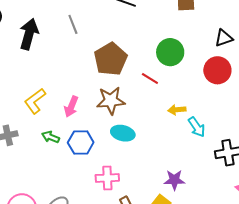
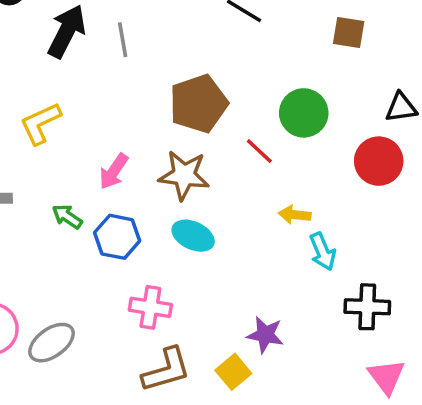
gray line: (73, 24) -> (123, 40), moved
yellow L-shape: (35, 101) -> (40, 123), moved

